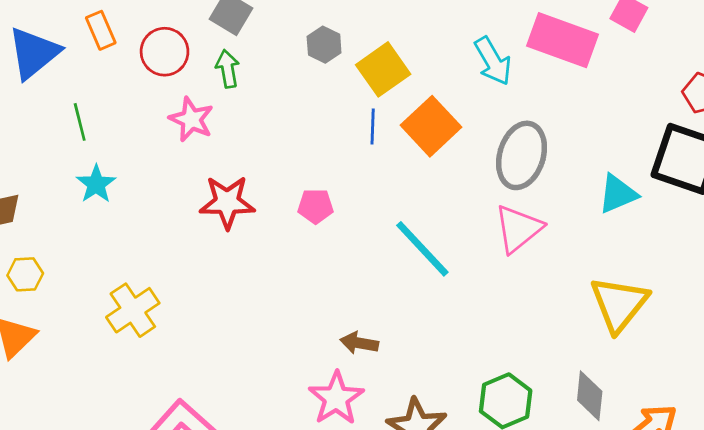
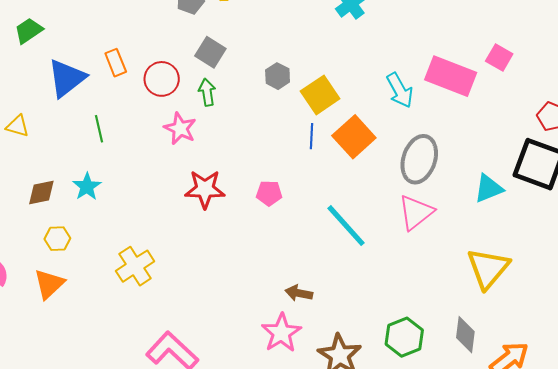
cyan star: (96, 184) -> (87, 187), moved

